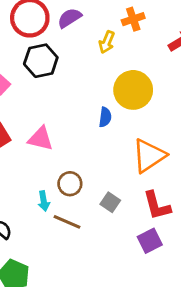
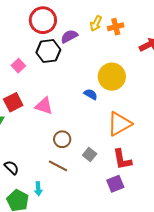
purple semicircle: (69, 18) -> (69, 36), moved
yellow arrow: (107, 42) -> (96, 23), moved
blue semicircle: (105, 117) -> (91, 94), turned -72
cyan arrow: (44, 201) -> (38, 189), moved

